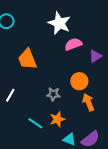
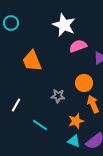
white line: (10, 95) -> (16, 105), moved
orange star: (57, 119) -> (76, 121), moved

